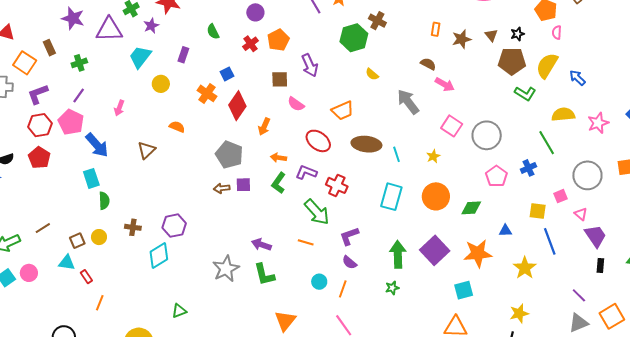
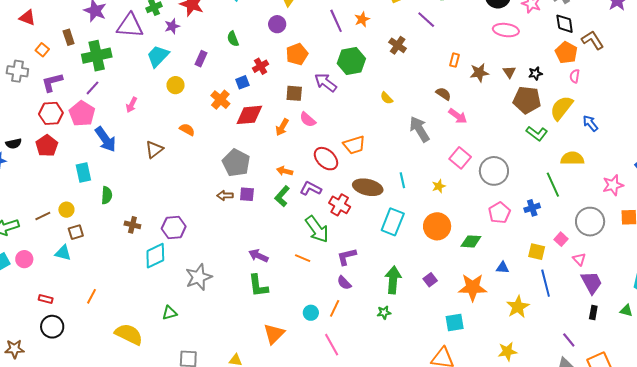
green hexagon: (354, 38) -> (351, 61), moved
red cross: (250, 44) -> (261, 66), moved
orange square: (25, 63) -> (42, 50), size x0.6
green cross: (79, 63) -> (97, 56), size x1.8
purple arrow: (310, 65) -> (326, 83), turned 145
red diamond: (237, 106) -> (249, 115), turned 44
orange trapezoid: (343, 111) -> (354, 145), moved
pink star: (598, 123) -> (613, 185), moved
orange arrow: (264, 127) -> (282, 127), moved
brown ellipse: (366, 144) -> (368, 187), moved
cyan rectangle: (91, 178) -> (83, 173), moved
pink square: (561, 196) -> (561, 239), turned -32
yellow circle: (99, 237) -> (66, 210), moved
purple square: (435, 250) -> (430, 280), size x0.5
gray star: (226, 269) -> (199, 277), moved
red rectangle: (86, 277) -> (46, 299), moved, turned -48
cyan circle: (319, 282) -> (311, 313), moved

